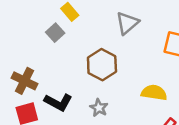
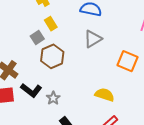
brown hexagon: (102, 65) -> (52, 56), moved
gray star: (99, 108) -> (53, 98), moved

